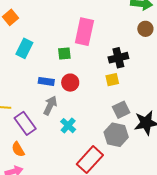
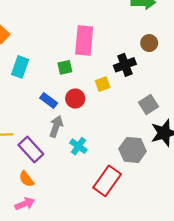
brown circle: (145, 29) -> (149, 43), moved
yellow square: (112, 80) -> (103, 84), moved
blue rectangle: (46, 81) -> (49, 100), turned 35
gray square: (121, 110) -> (148, 105), moved

